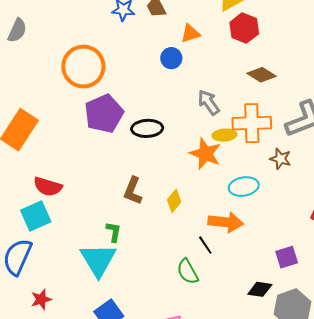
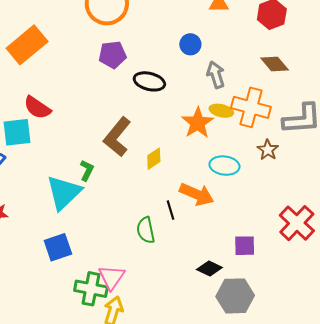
blue circle: (171, 58) -> (190, 44), moved
purple pentagon: (104, 114) -> (112, 55), size x0.7
brown L-shape: (133, 191) -> (117, 137), size x1.4

